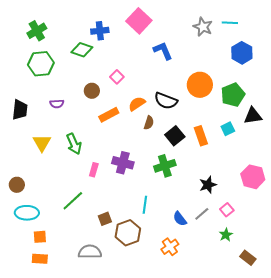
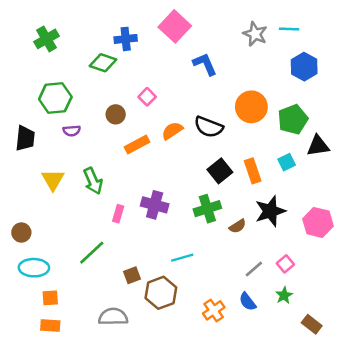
green hexagon: (41, 64) -> (55, 98), moved
brown semicircle: (149, 123) -> (238, 226), moved, turned 40
black star: (208, 185) -> (270, 211), moved, size x1.4
cyan line: (145, 205) -> (182, 258), turned 66
blue semicircle: (180, 219) -> (248, 302), moved

